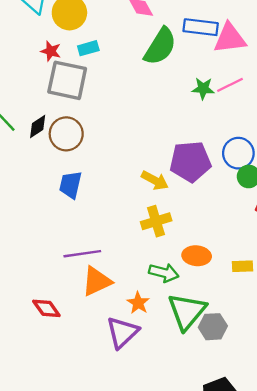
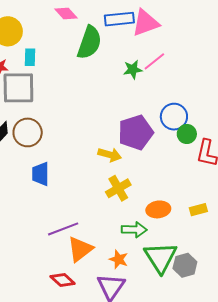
cyan rectangle: (88, 48) -> (30, 57), turned -60
red diamond: (46, 308) -> (63, 280), moved

